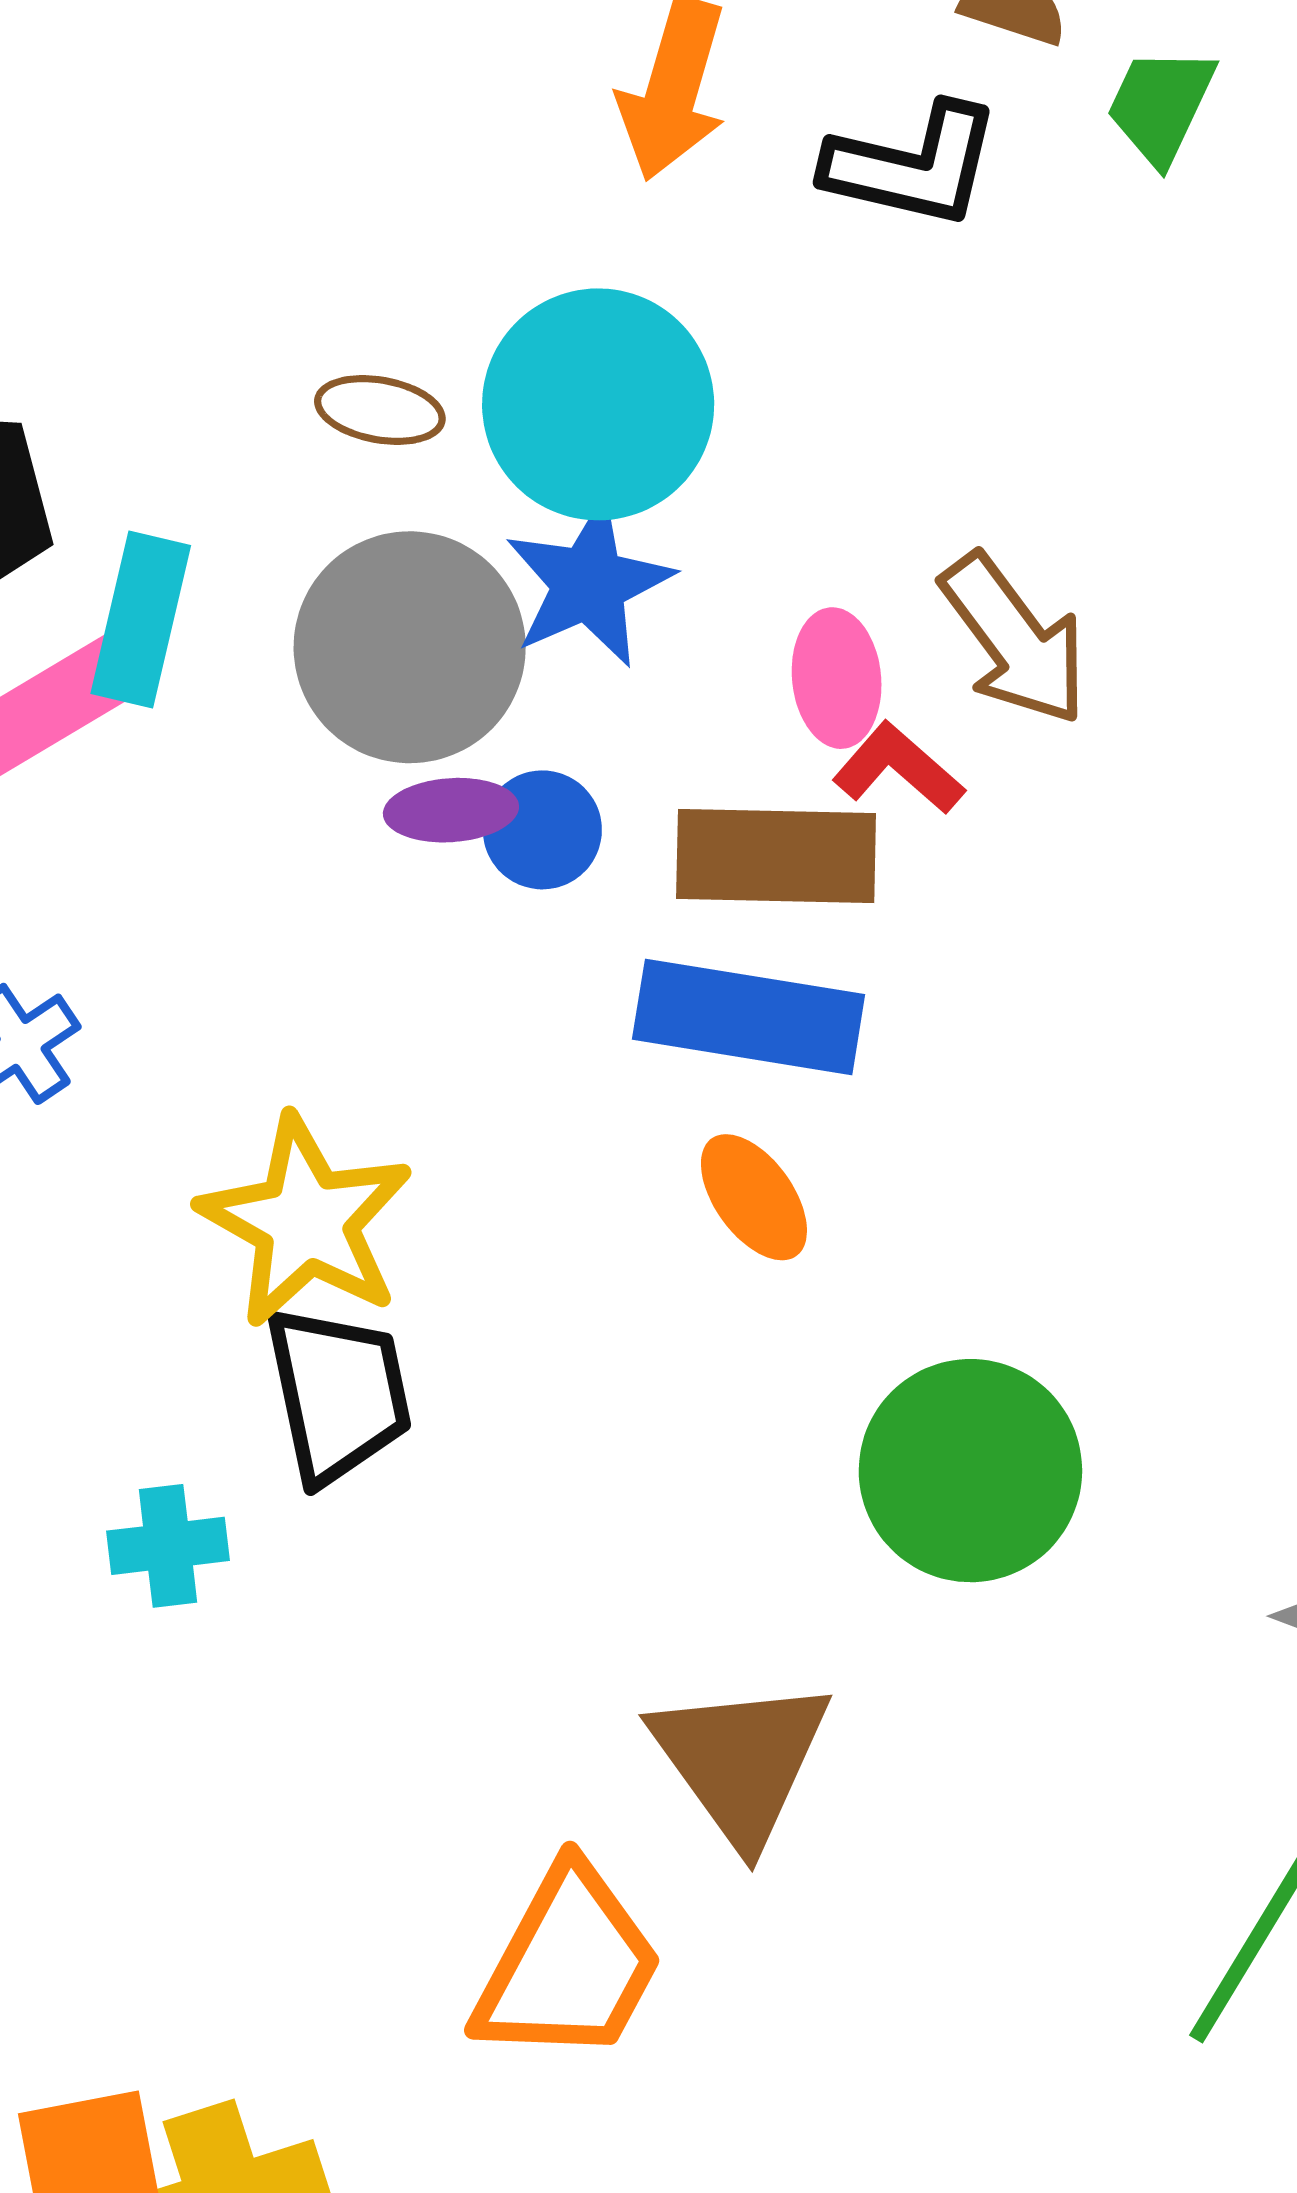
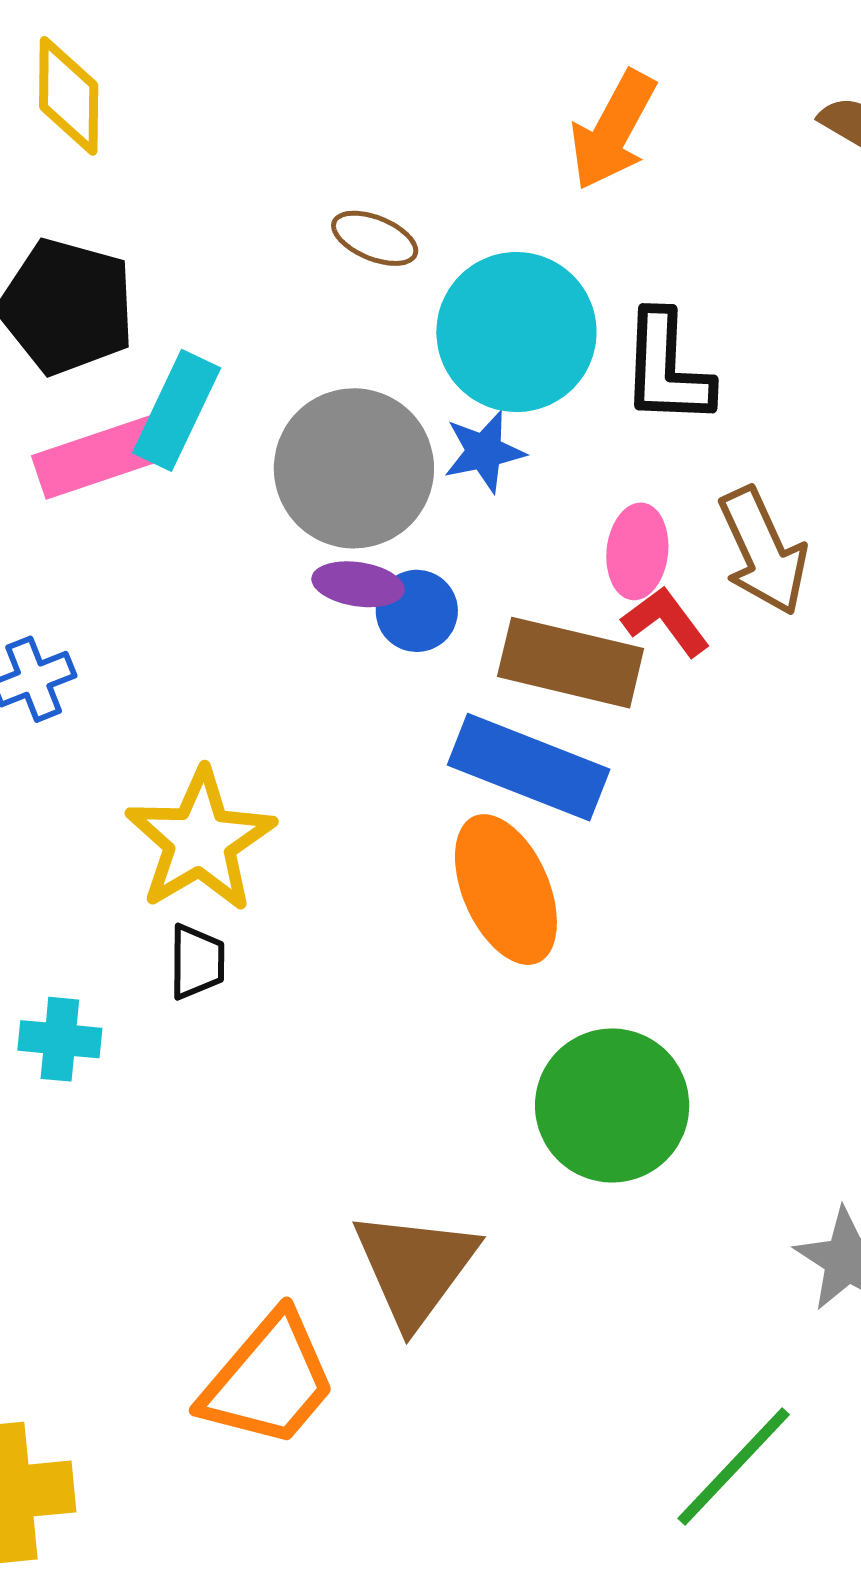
black L-shape: (913, 166) -> (667, 368), moved, turned 67
brown ellipse: (380, 410) -> (375, 238), moved
blue star: (589, 584) -> (484, 452), size x0.7
orange ellipse: (754, 1197) -> (506, 890), size x1.6
black trapezoid: (338, 1394) -> (197, 962), size x0.6

